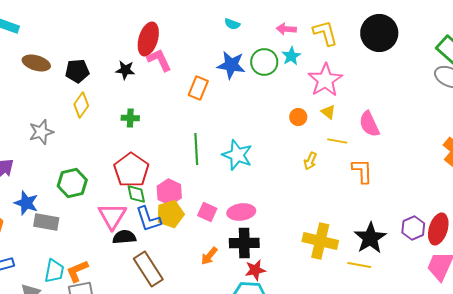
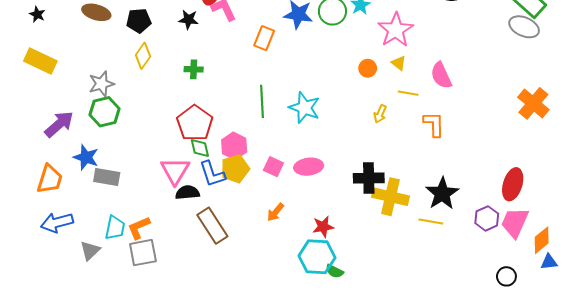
green hexagon: (72, 183) -> (105, 112), moved
purple hexagon: (413, 228) -> (487, 218), moved
black cross: (244, 243) -> (369, 178), moved

